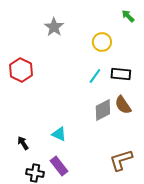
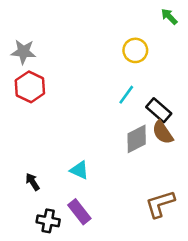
gray star: (54, 27) -> (23, 52), moved, turned -30
black rectangle: (121, 74) -> (159, 110), moved, turned 36

